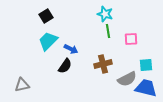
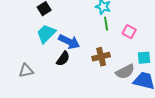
pink square: (131, 39) -> (129, 32), turned 32
blue arrow: (71, 49) -> (69, 42), size x1.5
gray triangle: (22, 85) -> (26, 71), moved

